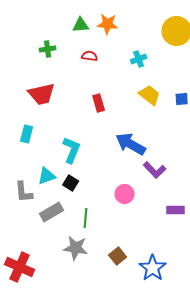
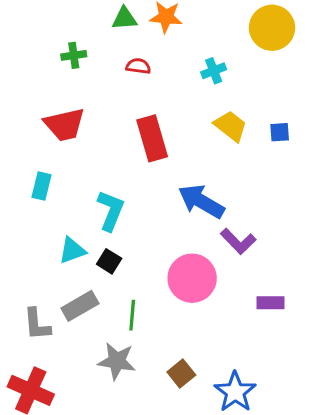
red rectangle: (99, 103) -> (152, 138), size x1.6
gray L-shape: (24, 192) -> (37, 324), moved
pink circle: (125, 194) -> (192, 278), size x1.6

